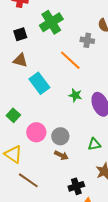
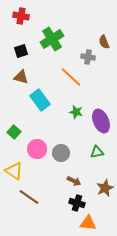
green triangle: (94, 144) -> (97, 152), moved
brown arrow: (61, 155) -> (74, 181), moved
black cross: (76, 186) -> (77, 203), turned 35

